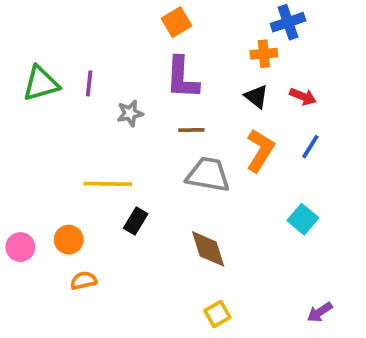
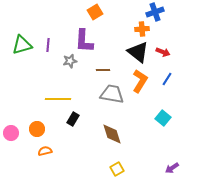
purple L-shape: (182, 78) -> (84, 41), moved
black triangle: (256, 97) -> (138, 52), size x1.6

